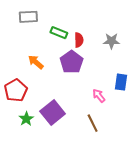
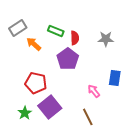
gray rectangle: (28, 17) -> (18, 28), moved, turned -30
orange arrow: (36, 62) -> (34, 44), moved
red pentagon: (16, 90) -> (36, 83), moved, turned -30

